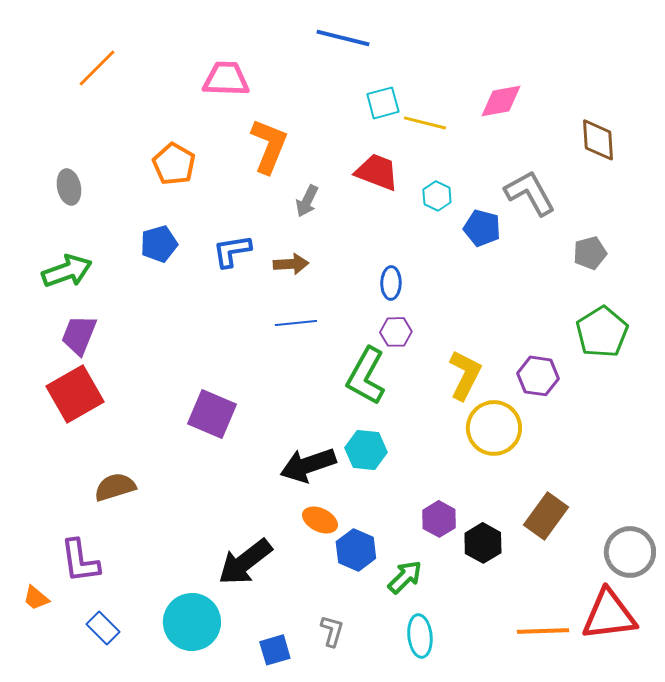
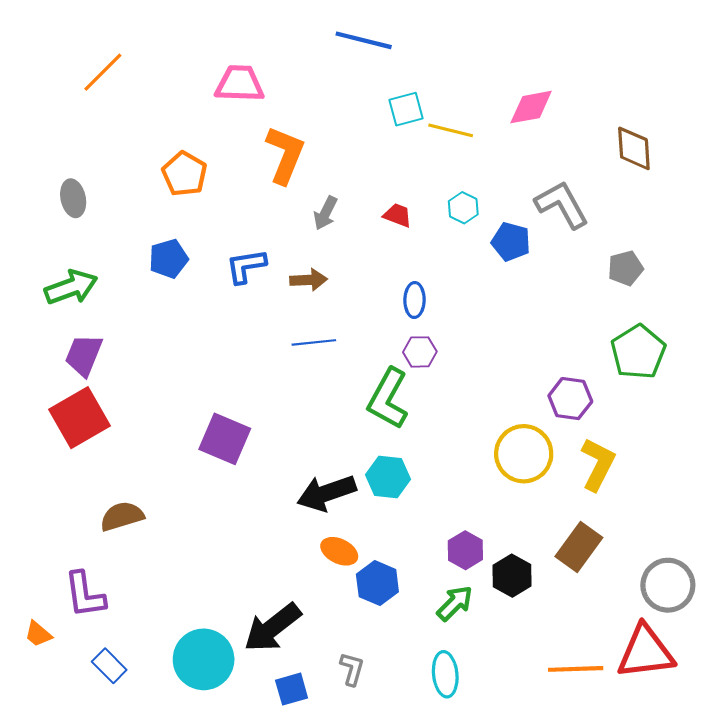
red trapezoid: (377, 172) -> (398, 215), moved, size x0.6
yellow L-shape: (465, 375) -> (598, 464), moved
black arrow: (245, 562) -> (272, 628), moved
green arrow: (405, 577) -> (455, 603), moved

